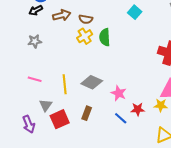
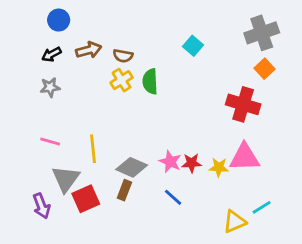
black arrow: (36, 10) -> (51, 54), moved
gray diamond: (92, 82) -> (132, 167), moved
gray triangle: (46, 105) -> (66, 179), size x1.5
yellow star: (161, 105) -> (219, 167), moved
red star: (138, 109) -> (192, 163), moved

